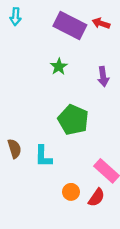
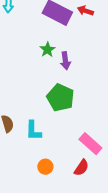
purple arrow: (103, 77) -> (65, 61), moved
orange circle: (71, 192) -> (45, 167), moved

